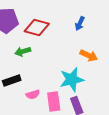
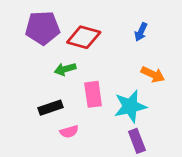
pink semicircle: (33, 94) -> (69, 132), moved
pink rectangle: (54, 102) -> (93, 94), moved

